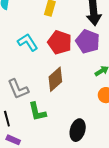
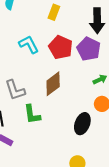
black ellipse: (78, 130) -> (82, 124), moved

